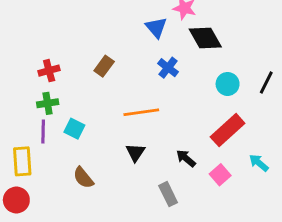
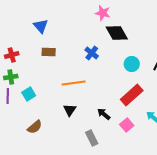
blue triangle: (156, 27) -> (41, 26), moved
brown rectangle: (104, 66) -> (49, 52), turned 56
cyan square: (74, 129) -> (29, 94), turned 32
brown semicircle: (83, 178) -> (35, 127), turned -91

